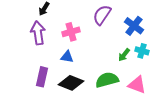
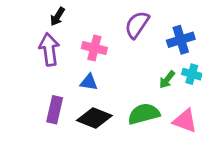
blue cross: (134, 26) -> (181, 40), turned 36
pink cross: (71, 32) -> (94, 48), turned 30

